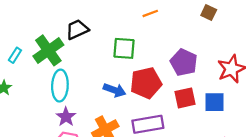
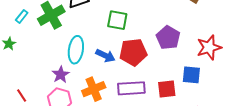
cyan ellipse: (60, 86) -> (76, 50), moved
red square: (185, 98) -> (167, 89), moved

